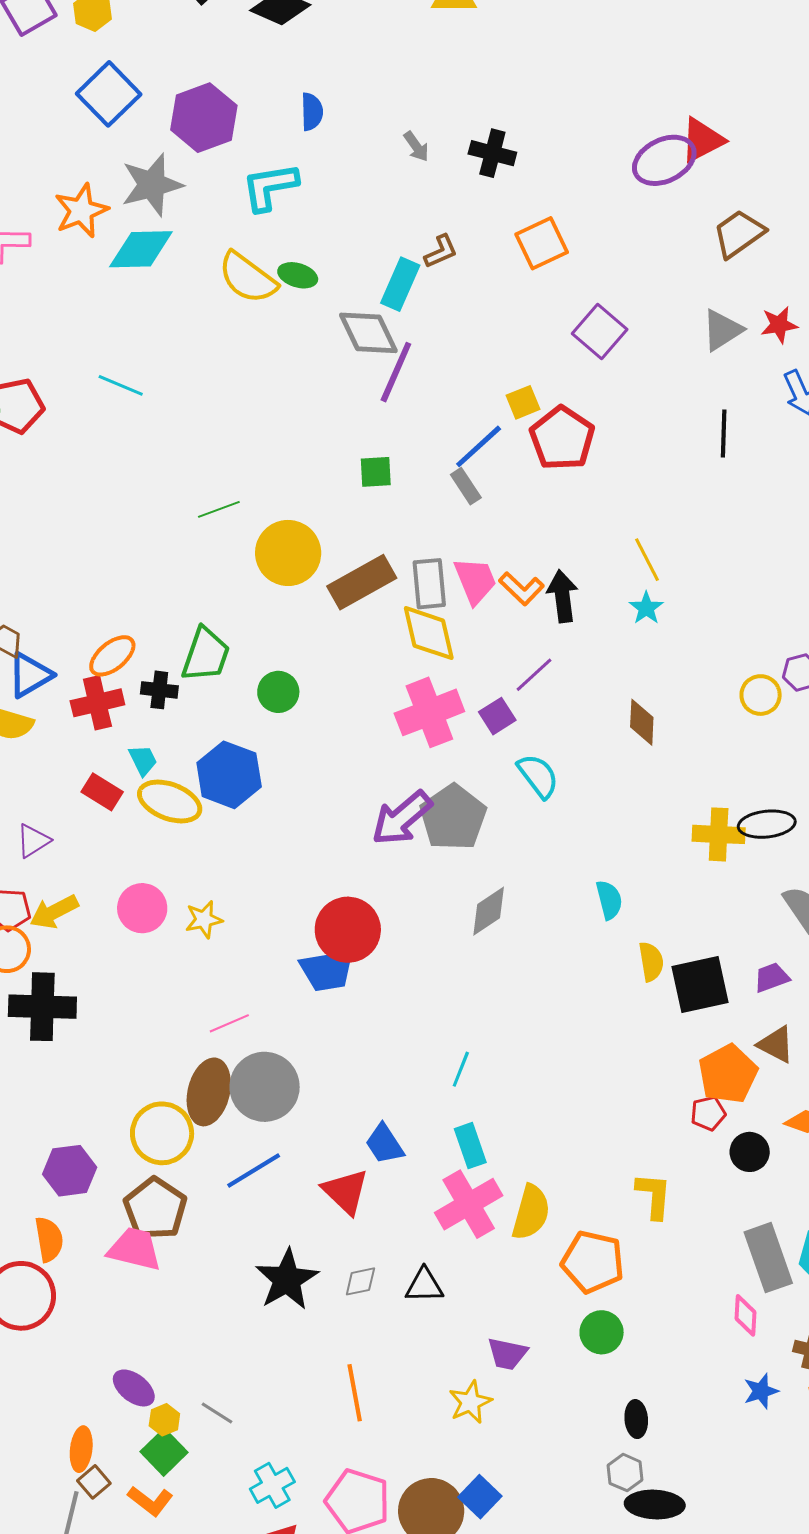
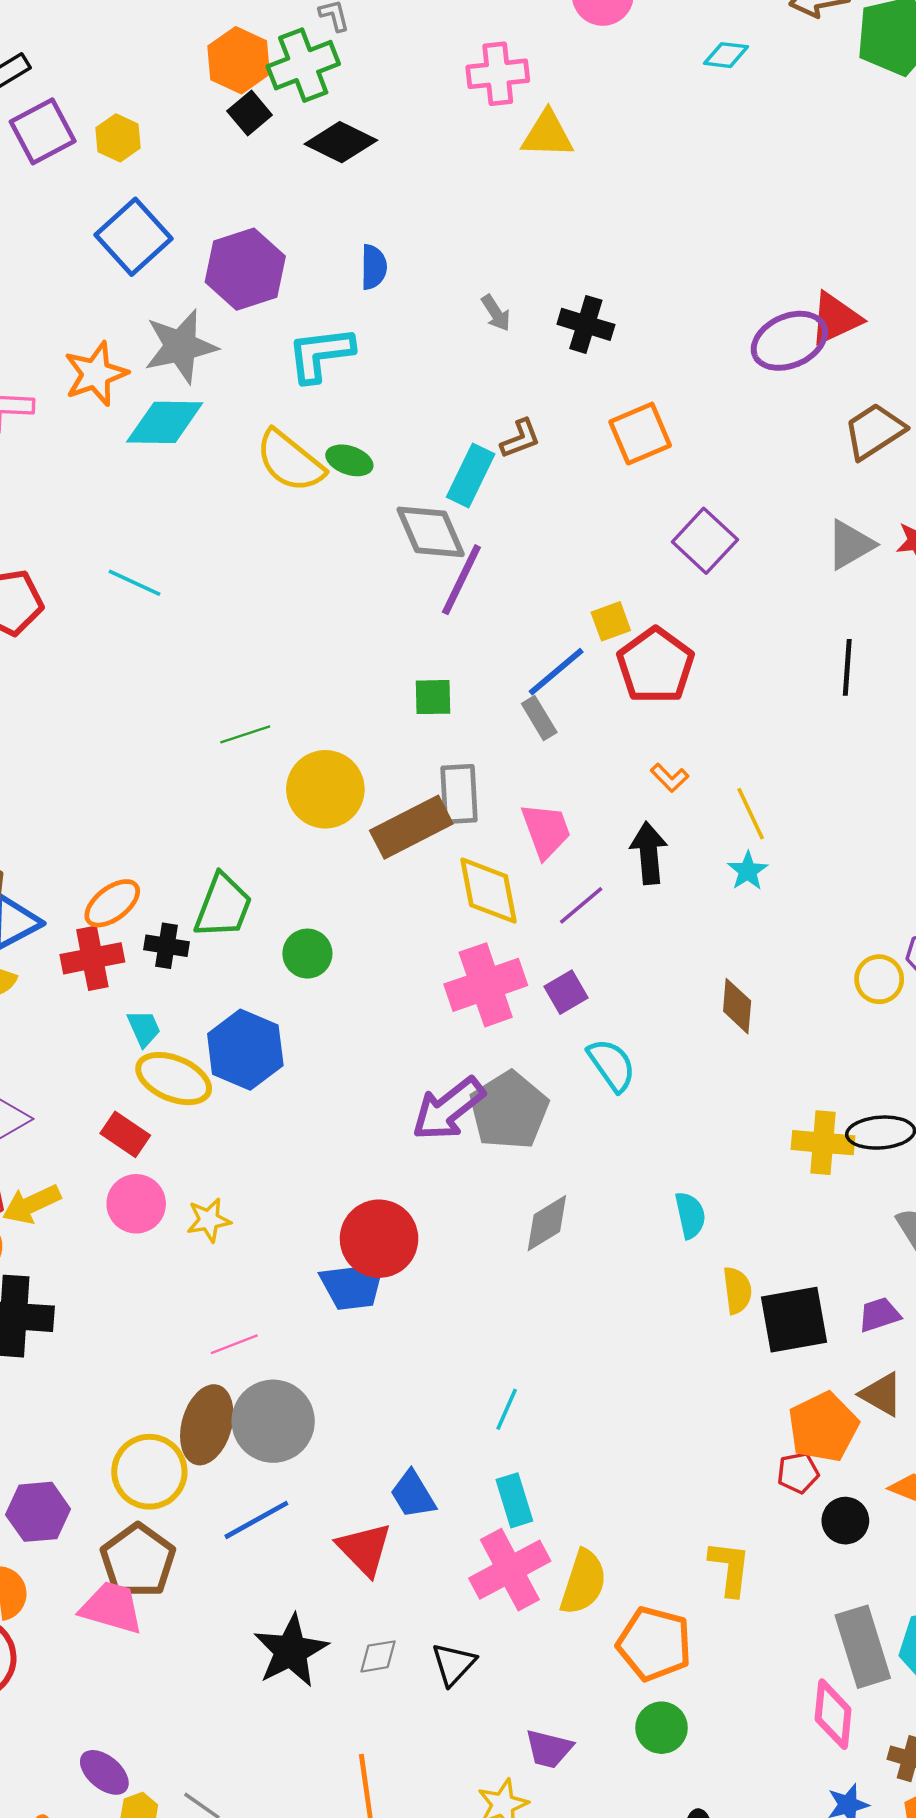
gray rectangle: (429, 584) -> (459, 794), moved
orange L-shape: (521, 589) -> (670, 778), moved, size x0.7
purple line: (534, 675) -> (581, 905), moved
red rectangle: (102, 792) -> (125, 1134), moved
black triangle: (424, 1285) -> (454, 1664), turned -48
pink diamond: (746, 1315) -> (833, 1714), size x1.4

